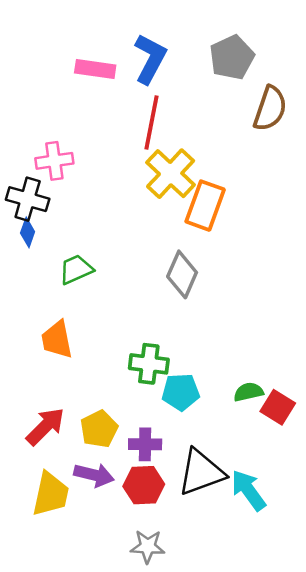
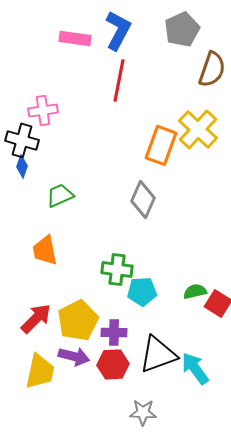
yellow cross: (171, 174) -> (198, 129), moved
yellow pentagon: (99, 429) -> (78, 320), size x1.4
gray star: (148, 546) -> (143, 412), moved

